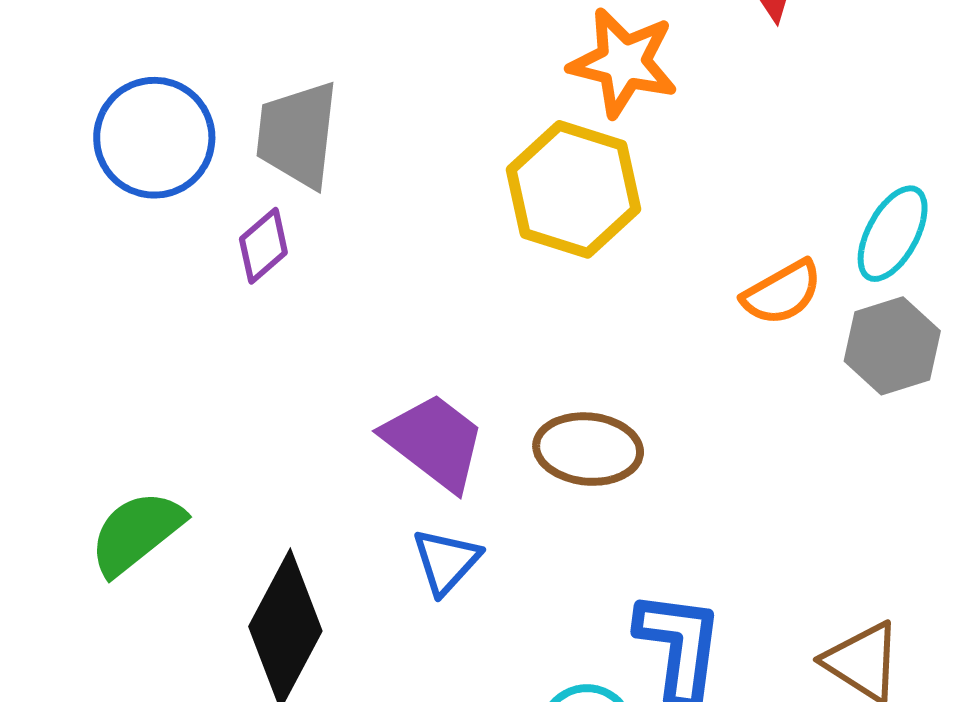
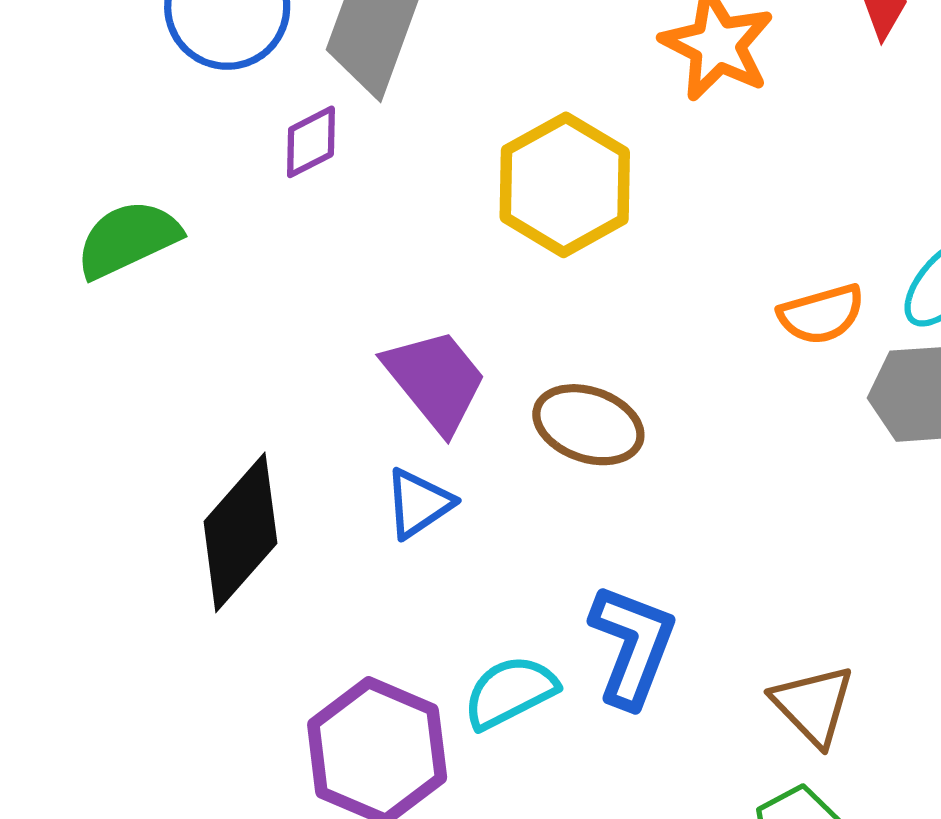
yellow hexagon: (574, 189) -> (565, 185), moved
green semicircle: (136, 533) -> (128, 239), moved

